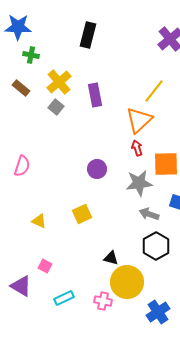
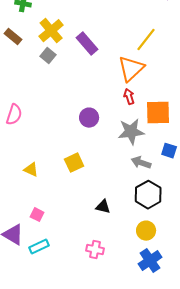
purple rectangle: (95, 95) -> (87, 44), turned -30
yellow circle: (127, 282) -> (146, 231), moved, size x0.6
cyan rectangle: (64, 298) -> (39, 247), moved

